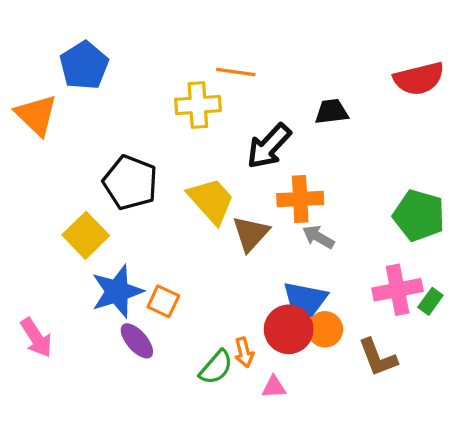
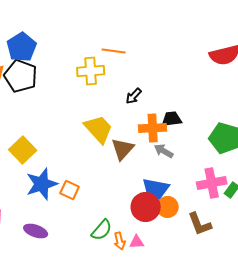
black trapezoid: (332, 112) -> (172, 119), moved
black arrow: (269, 146) -> (134, 96), size x0.6
black pentagon: (130, 183) -> (21, 76), moved
purple ellipse: (137, 341) -> (36, 231), moved, turned -30
orange arrow: (244, 352) -> (120, 241), moved

